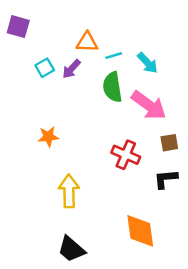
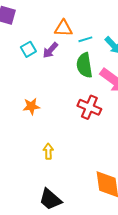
red cross: (126, 155) -> (89, 107), moved
yellow arrow: (69, 191) -> (48, 151), size x0.6

